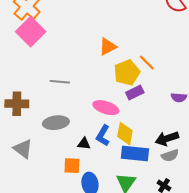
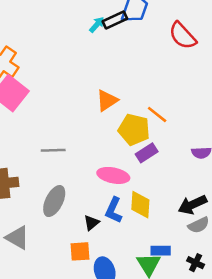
yellow pentagon: (127, 73) -> (134, 130), turned -30
gray ellipse: (56, 123) -> (54, 201), turned -50
black triangle: (84, 144) -> (92, 223), turned -40
blue rectangle: (135, 154) -> (161, 251), moved, size x0.6

